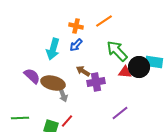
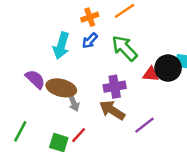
orange cross: (76, 26) -> (90, 17), turned -32
green arrow: (117, 51) -> (125, 48), moved
brown arrow: (83, 71) -> (112, 110), moved, size x1.5
green line: (20, 118) -> (20, 131), turned -60

